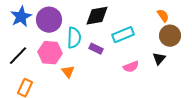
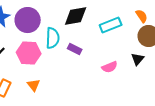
cyan rectangle: (123, 35) -> (111, 25), moved
orange triangle: (68, 72) -> (34, 85), moved

